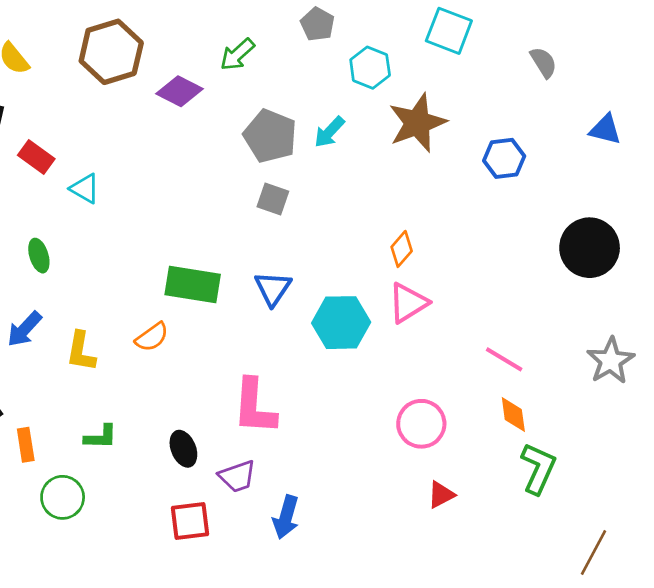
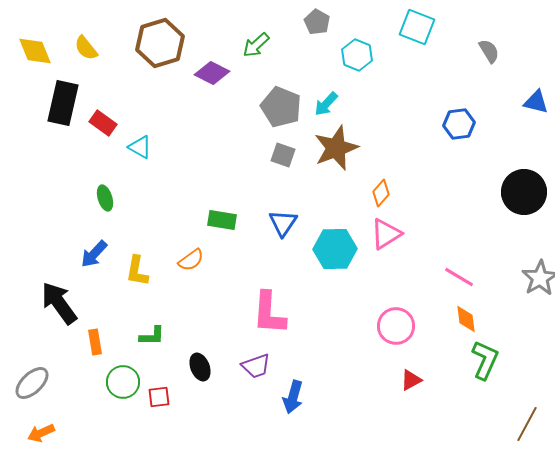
brown star: (417, 123) -> (336, 148), moved
green rectangle: (193, 284) -> (222, 220), size x0.7
black ellipse: (183, 449) -> (200, 367), moved
red square: (190, 521) -> (159, 397), moved, size x0.7

